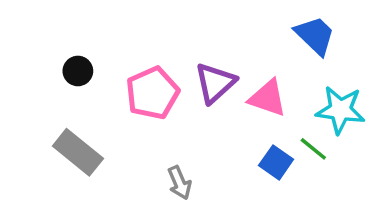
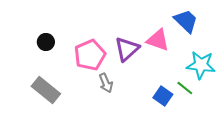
pink triangle: (268, 98) -> (158, 40), moved
gray arrow: (180, 183) -> (106, 83), moved

